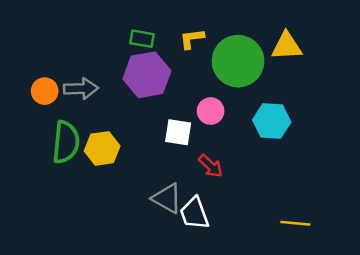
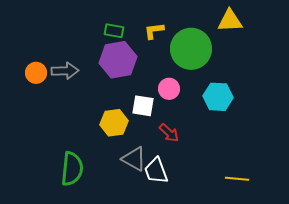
yellow triangle: (287, 46) -> (230, 21), moved
green semicircle: (66, 142) -> (72, 169), moved
yellow hexagon: (102, 148) -> (114, 123), moved

